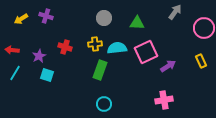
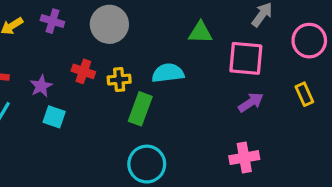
gray circle: (104, 18) -> (109, 24), moved, size x1.5
yellow cross: (95, 44) -> (119, 80), moved
pink square: (146, 52) -> (246, 58), moved, turned 30
cyan circle: (104, 104) -> (147, 164), size x1.5

